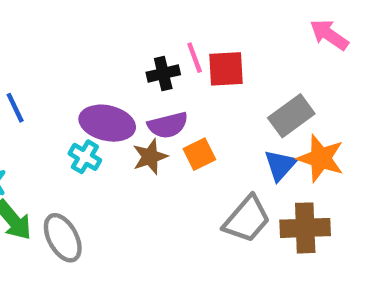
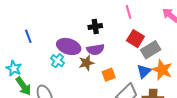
pink line: (195, 58) -> (128, 12), moved
red square: (226, 69) -> (135, 39), moved, turned 30
orange square: (199, 154) -> (109, 75), moved

